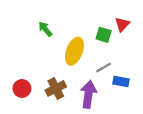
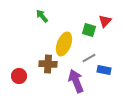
green arrow: (45, 29) -> (42, 16), moved
brown cross: (56, 88) -> (48, 64), moved, turned 30
purple arrow: (88, 94) -> (76, 81), turned -30

